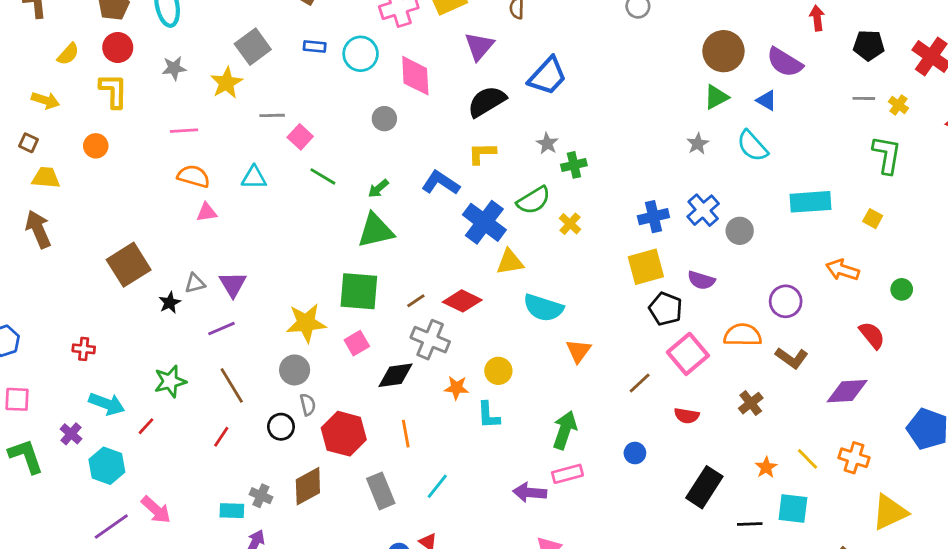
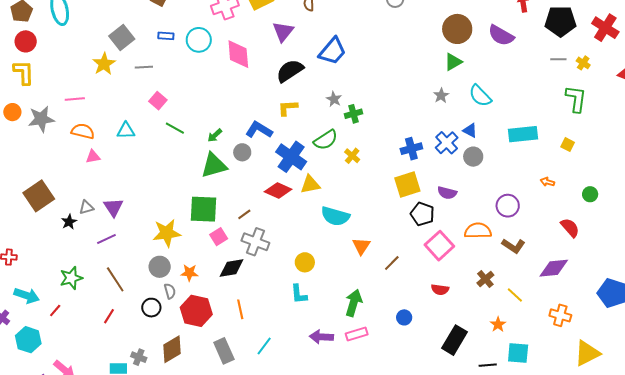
black pentagon: (869, 45) -> (561, 21), size x1.4
gray star: (174, 68) -> (41, 119), moved, size x1.5
blue triangle: (767, 100) -> (470, 130), moved
gray line: (272, 115) -> (144, 67), moved
gray circle: (384, 119) -> (242, 152), moved
orange arrow: (843, 270) -> (547, 182), size x0.6
red diamond: (462, 301) -> (278, 190), moved
pink square: (357, 343) -> (219, 237), moved
brown line: (640, 383) -> (392, 263), moved
orange star: (456, 388) -> (189, 273), moved
yellow line: (807, 459) -> (515, 295), moved
purple arrow: (530, 492) -> (321, 337), moved

